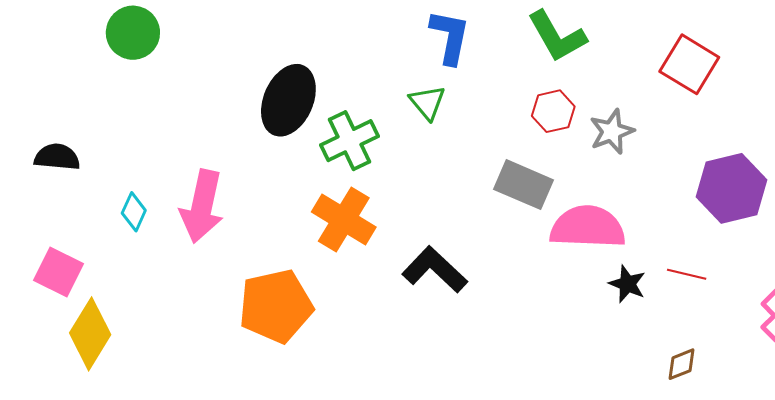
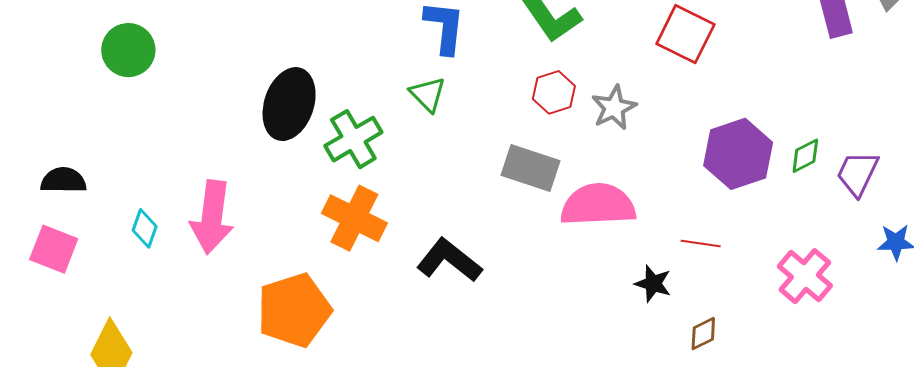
pink square: (58, 272) -> (54, 249), moved
black star: (627, 284) -> (653, 284), moved

